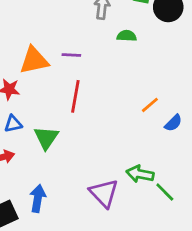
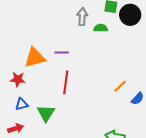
green semicircle: (127, 36) -> (101, 28), moved

